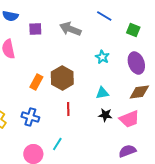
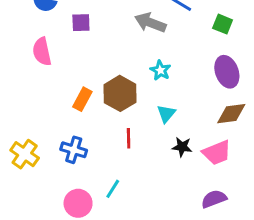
gray arrow: (70, 29) -> (150, 23), moved
cyan star: (102, 57) -> (160, 70), moved
cyan triangle: (102, 93) -> (166, 114), moved, turned -40

